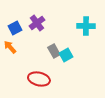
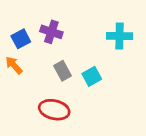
purple cross: (37, 23) -> (51, 32), turned -35
gray rectangle: (54, 51) -> (63, 71), moved

